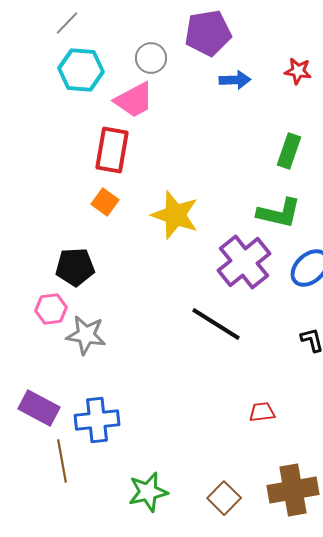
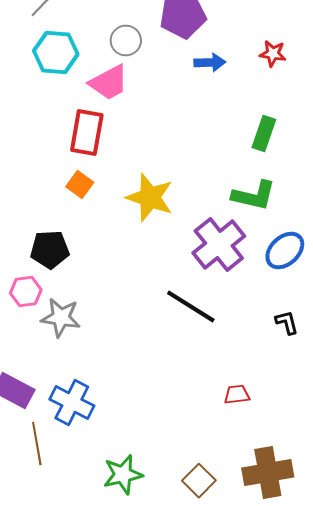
blue cross: (97, 420) -> (72, 402), turned 33

